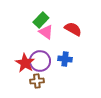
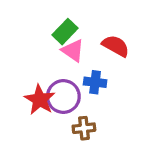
blue cross: (65, 59) -> (95, 82), moved
brown cross: (37, 81) -> (84, 128), moved

